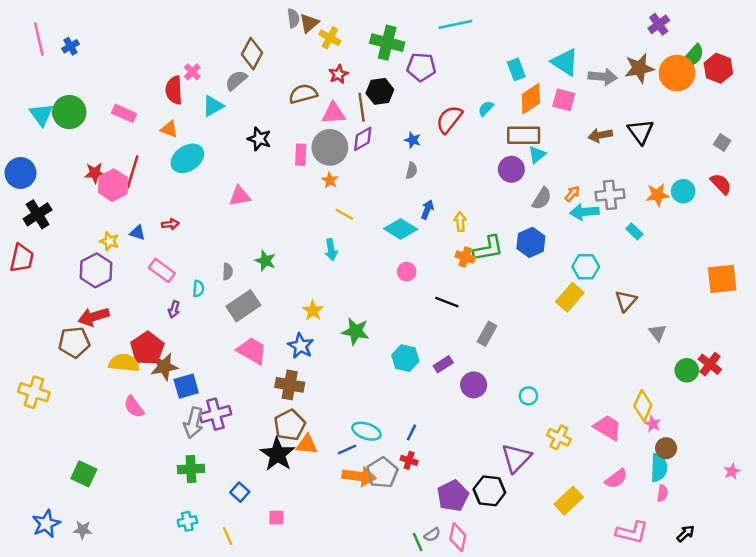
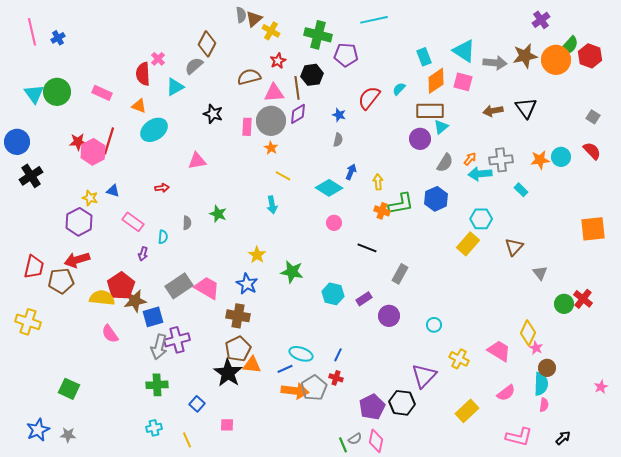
red arrow: (170, 224) -> (162, 188), moved
red trapezoid: (22, 258) -> (34, 267), moved
gray rectangle: (243, 306) -> (179, 286), moved

